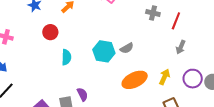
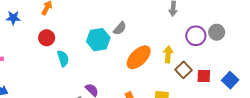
red circle: (50, 32) -> (47, 38), moved
yellow arrow: (164, 77) -> (168, 54), moved

